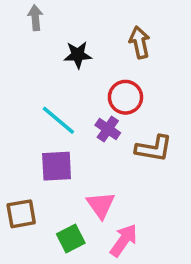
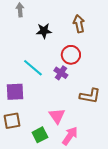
brown L-shape: (154, 148) -> (90, 96), moved
purple square: (57, 166) -> (15, 92), moved

